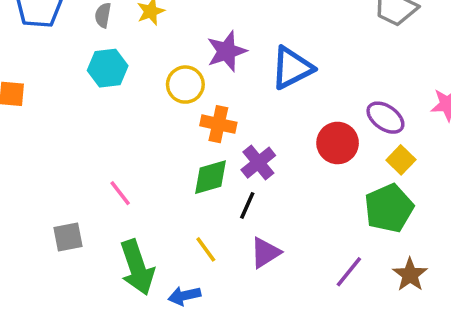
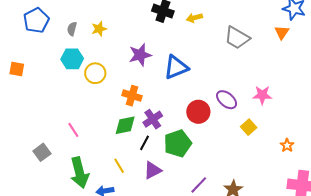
yellow circle: (185, 85) -> (95, 73), moved
yellow square: (401, 160) -> (249, 127), moved
green pentagon: (389, 208) -> (178, 143), moved
gray square: (68, 237) -> (42, 152), turned -30

